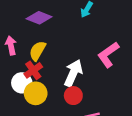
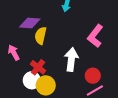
yellow semicircle: (37, 51) -> (41, 36), moved
red circle: (73, 96) -> (93, 76), moved

